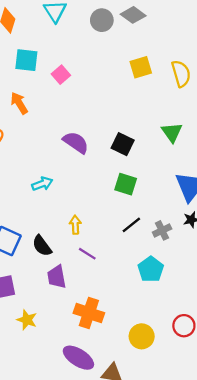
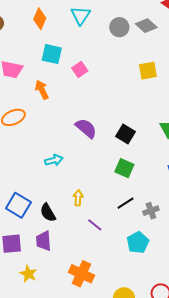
purple line: (87, 254) -> (95, 225), moved
purple trapezoid: (57, 277) -> (44, 241), moved

